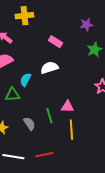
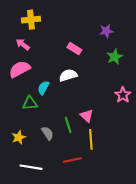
yellow cross: (24, 16) -> (31, 20), moved
pink triangle: (67, 107) -> (87, 116), turned 40
red line: (44, 155) -> (72, 160), moved

